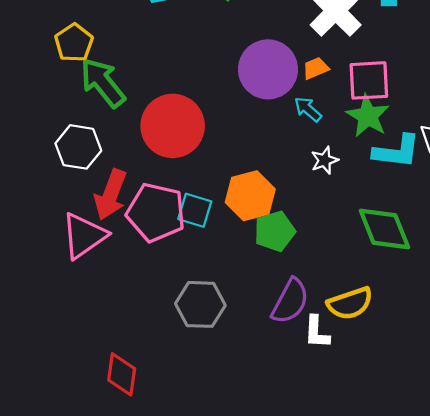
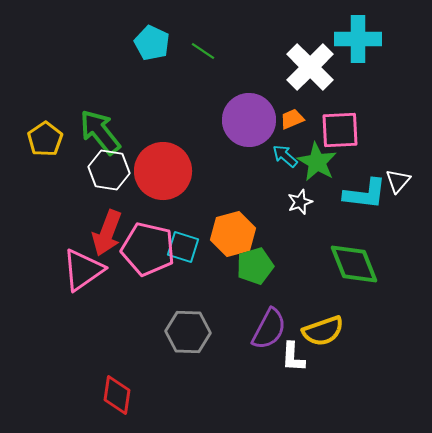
yellow pentagon: (74, 43) -> (45, 139), moved
green star: (368, 116) -> (317, 162), moved
white hexagon: (78, 147) -> (109, 170), moved

